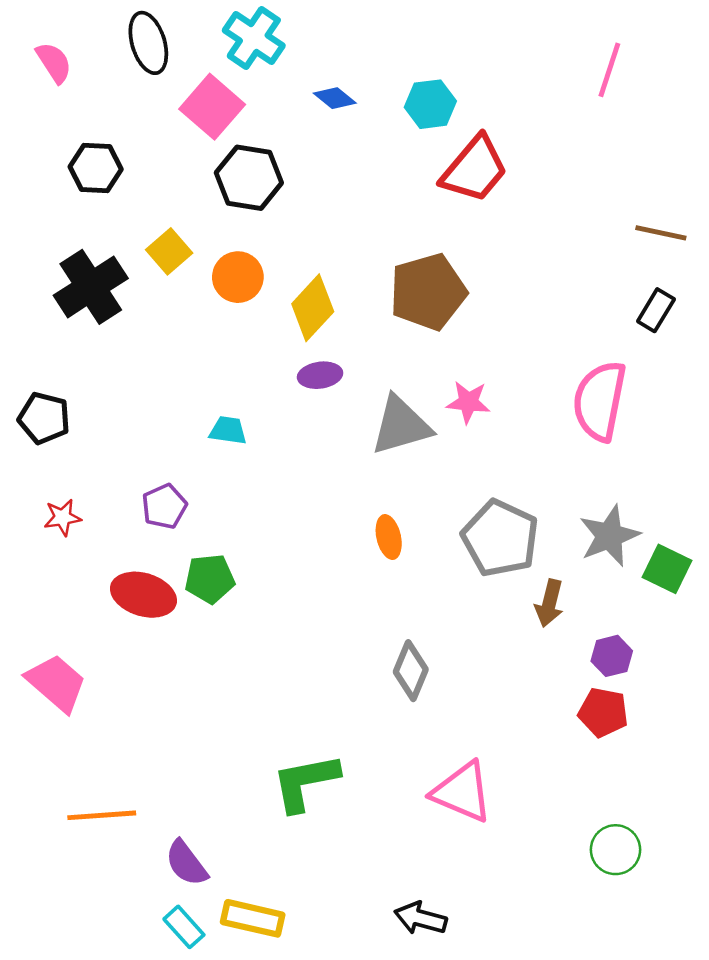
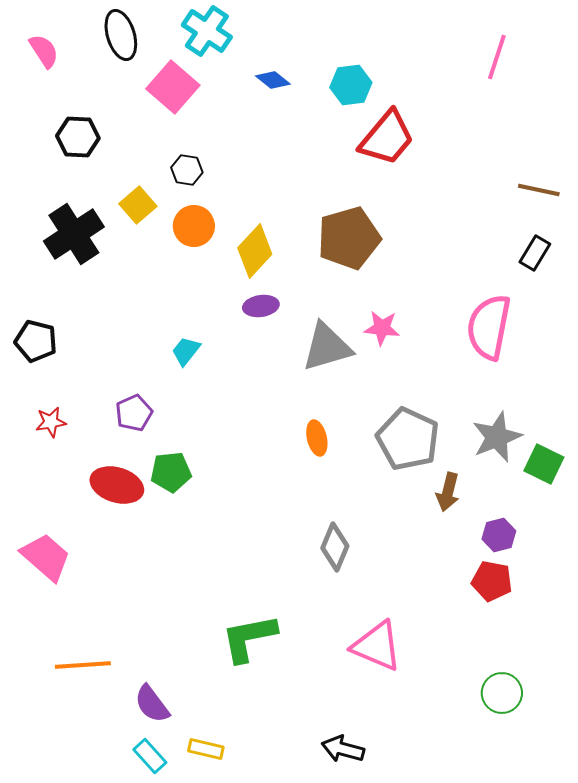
black hexagon: (249, 178) -> (187, 170), moved, size x0.6
cyan trapezoid: (228, 430) -> (186, 351), turned -60
yellow rectangle: (253, 918) -> (206, 749), size x0.7

